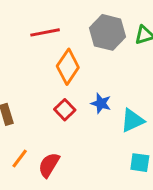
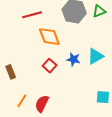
orange diamond: (68, 67) -> (49, 37), turned -50
cyan triangle: (132, 120) -> (95, 56), moved

